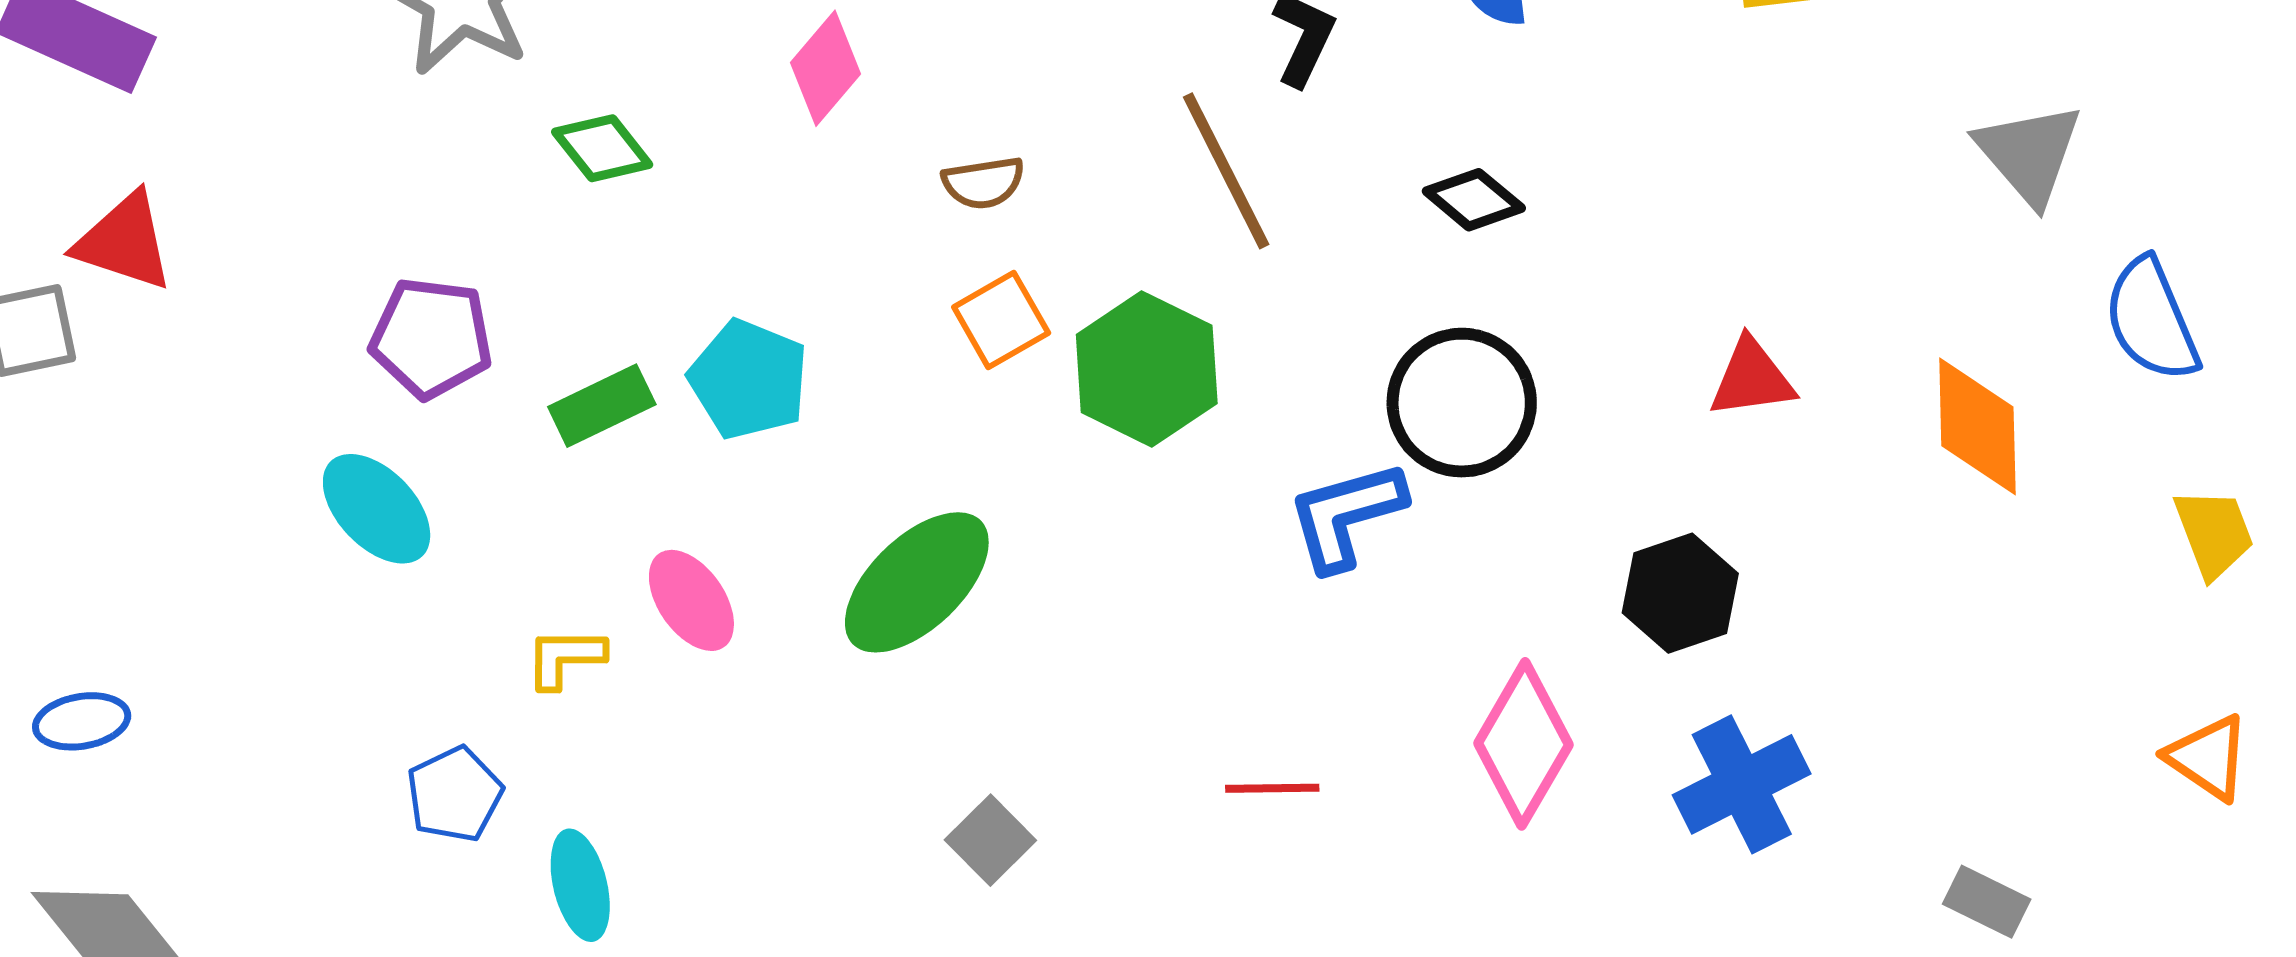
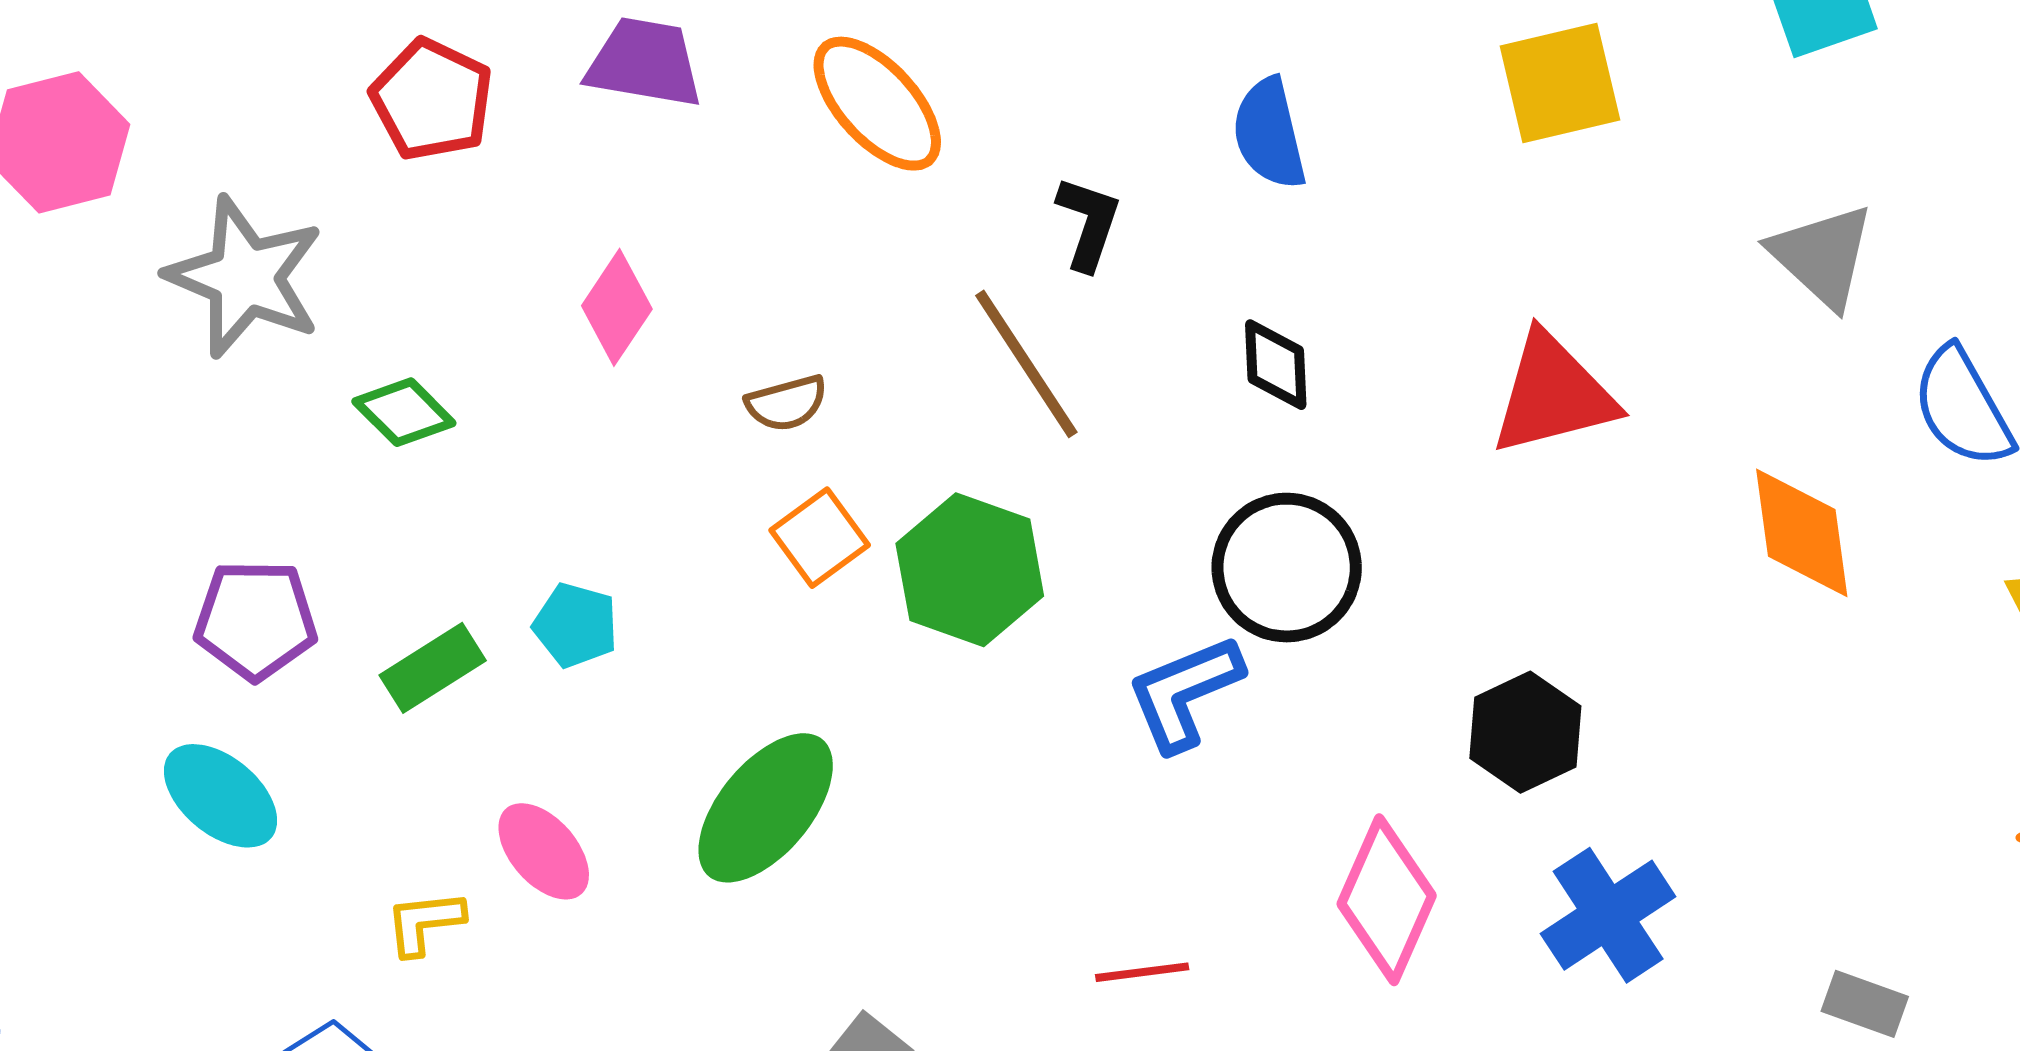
black diamond: (1474, 200) -> (1276, 365), turned 54
red triangle: (1752, 378) -> (1553, 394), moved, size x1.5
cyan pentagon: (749, 379) -> (576, 625), size x0.7

